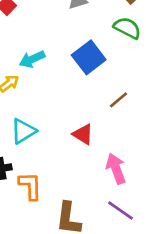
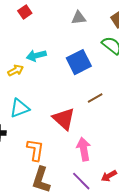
red triangle: (83, 134) -> (64, 119), size x1.4
orange L-shape: (30, 186) -> (35, 150), moved

